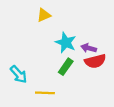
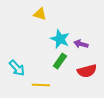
yellow triangle: (44, 15) -> (40, 14), turned 40
red semicircle: (95, 61) -> (87, 71), moved

